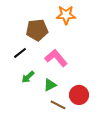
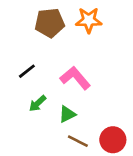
brown pentagon: (37, 30) -> (50, 23), moved
red circle: (79, 95) -> (113, 140), moved

